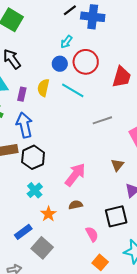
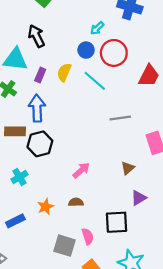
pink arrow: (75, 175) -> (81, 170), size x0.7
cyan cross: (35, 190) -> (19, 177), moved
gray square: (42, 248) -> (64, 246), moved, turned -35

